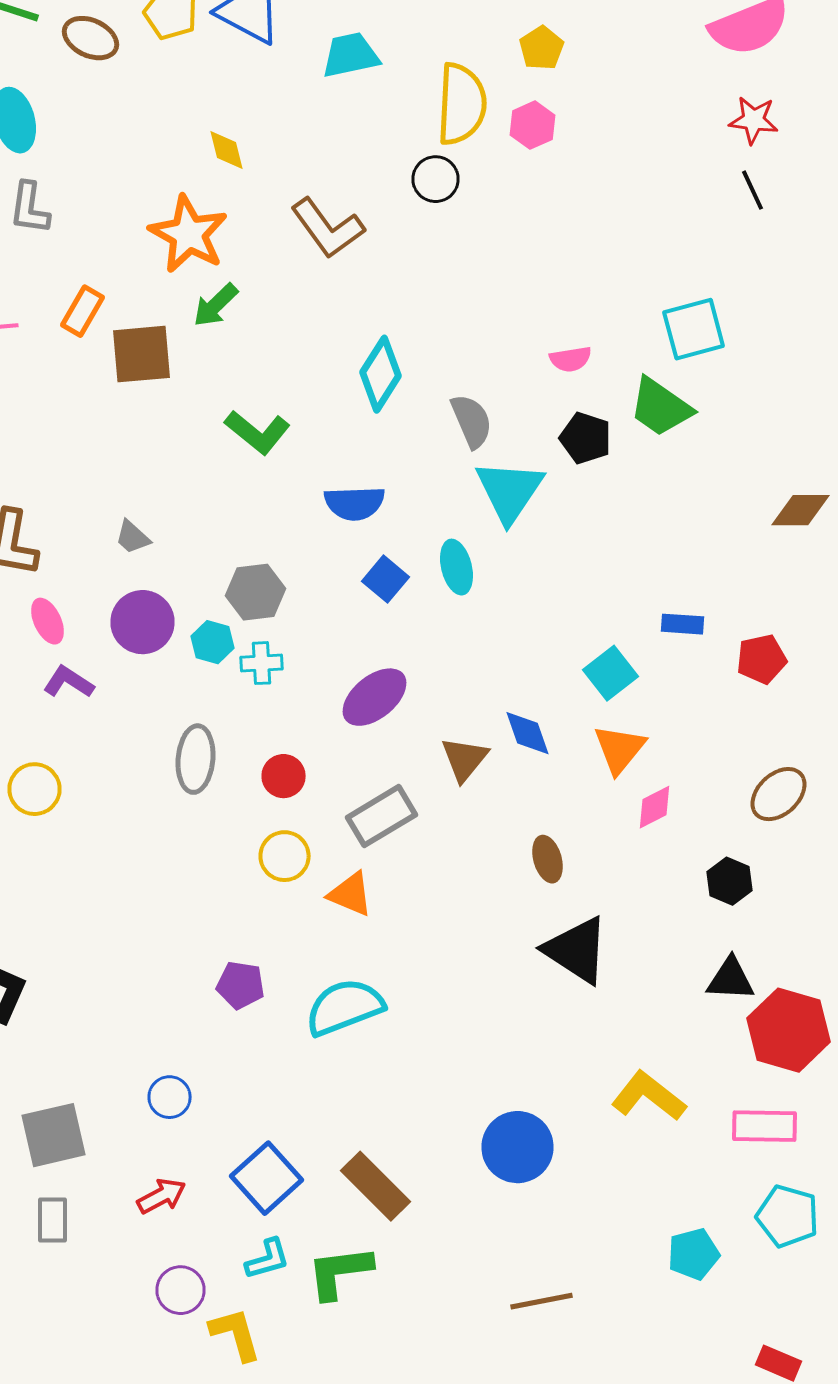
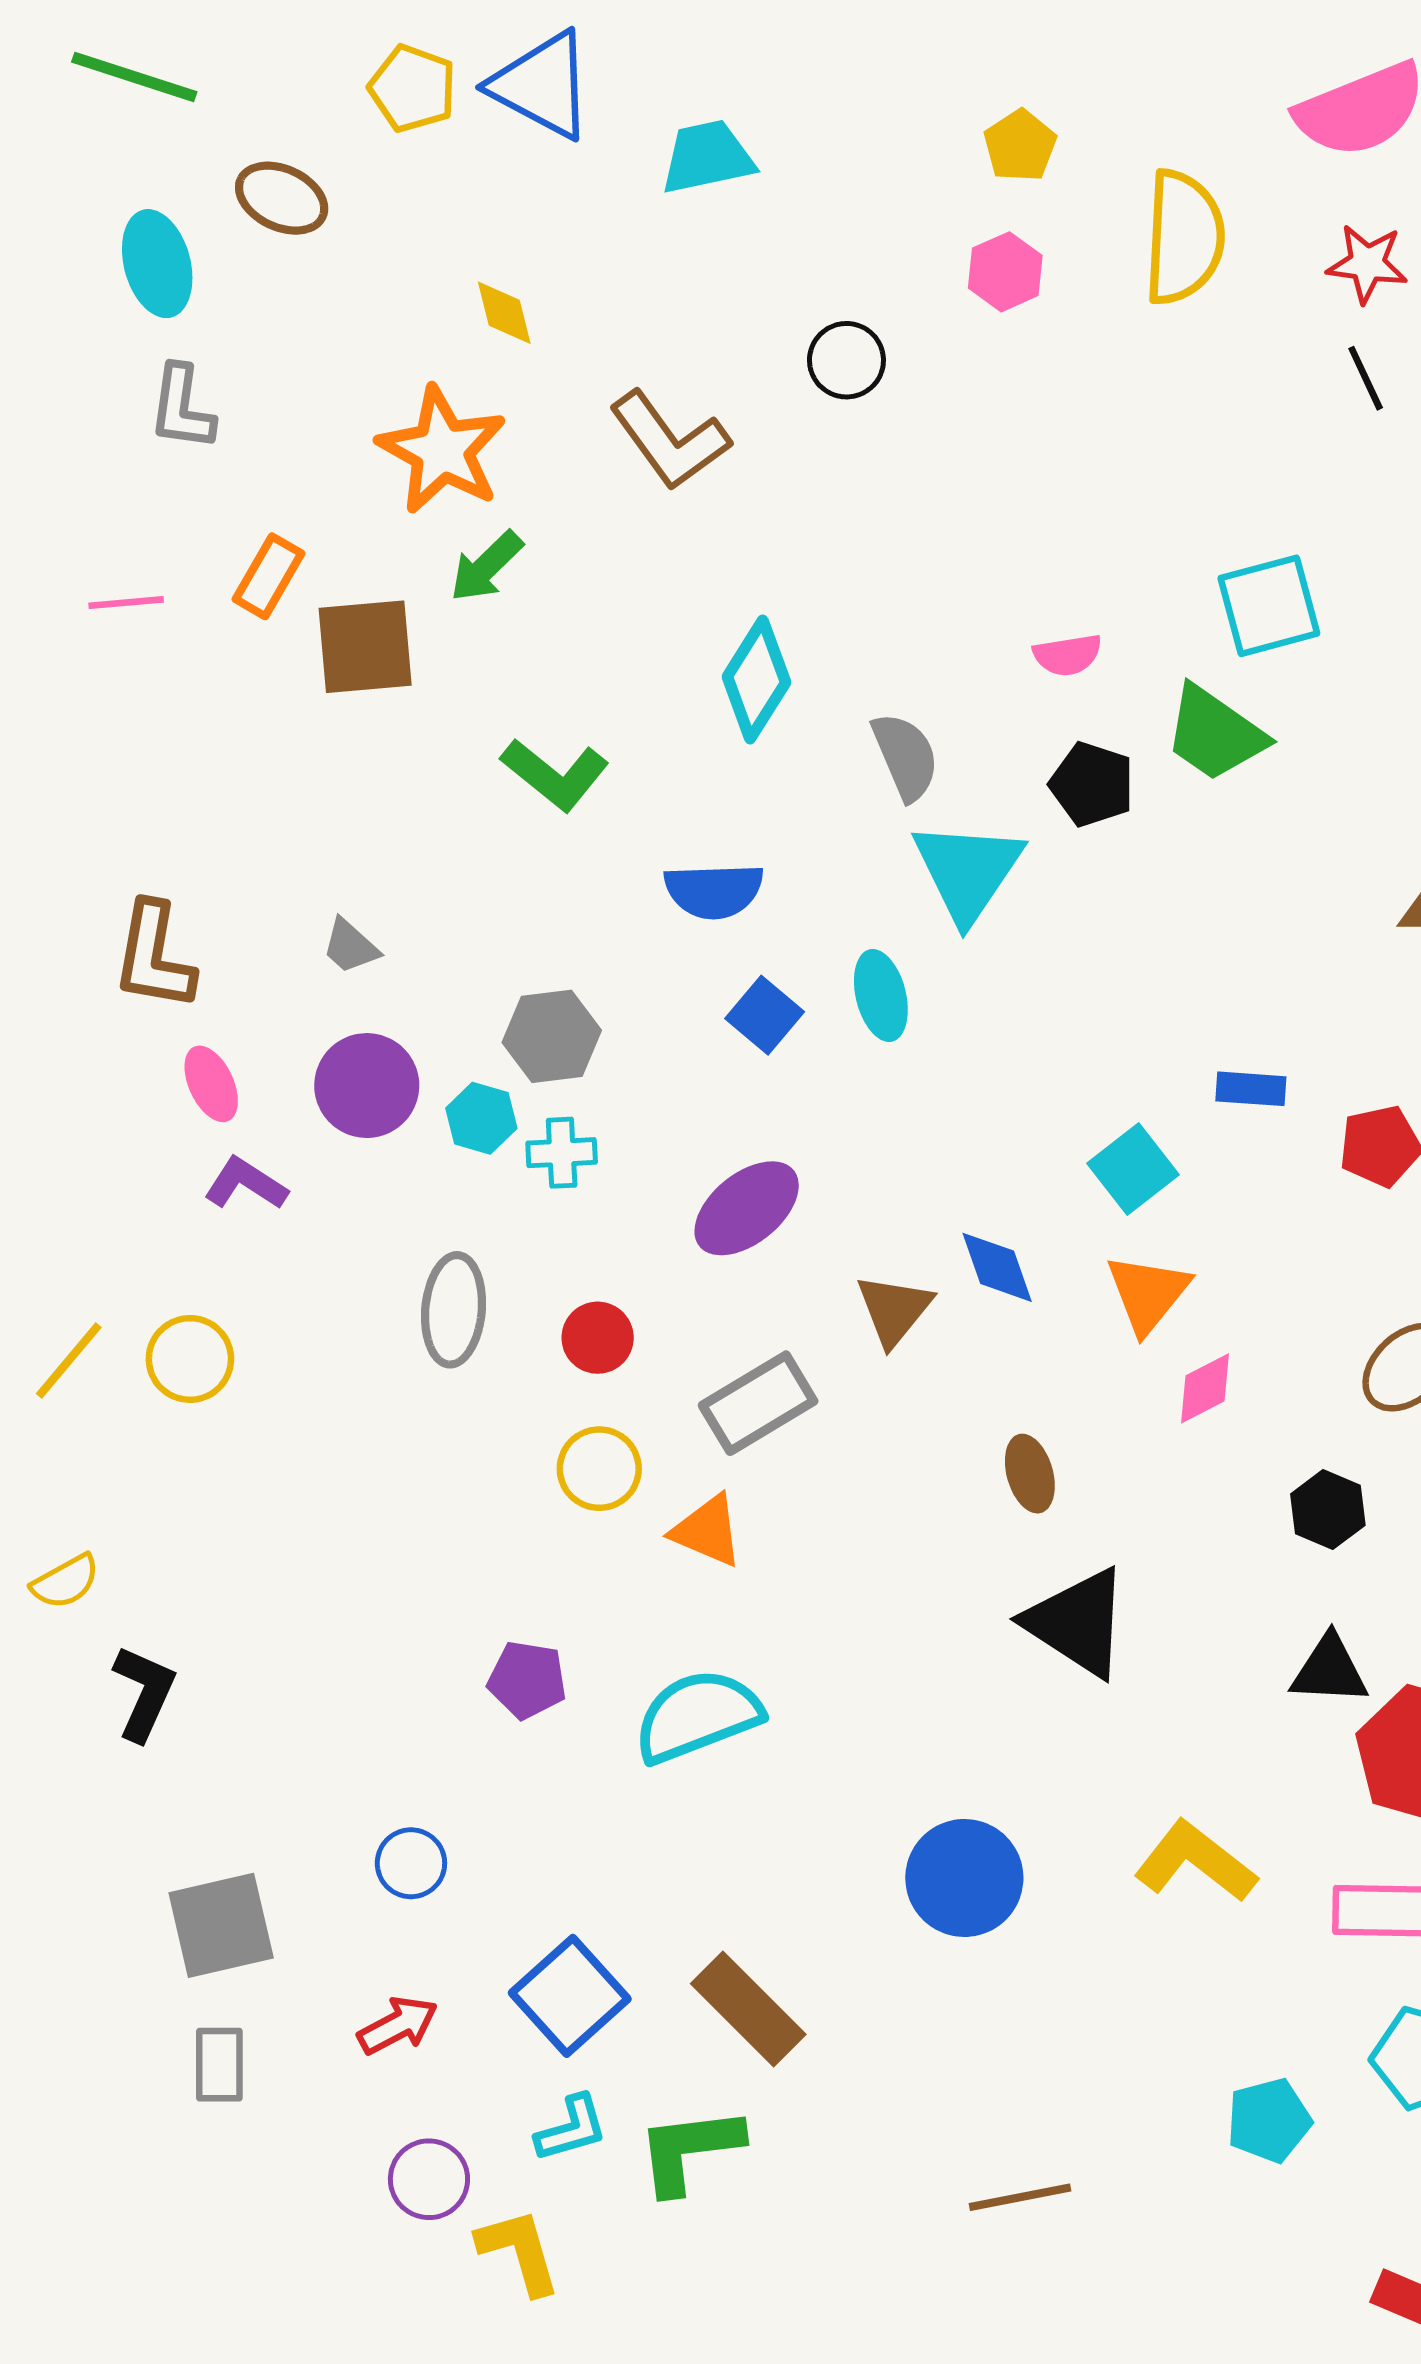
brown ellipse: (90, 38) -> (282, 198), moved
yellow semicircle: (462, 104) -> (1184, 237), moved
blue circle: (518, 1147) -> (964, 1878), moved

